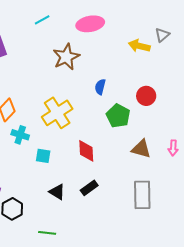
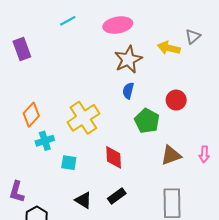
brown star: (66, 57) -> (128, 59), moved
cyan cross: (20, 135) -> (45, 141), turned -36
brown triangle: (141, 149) -> (171, 155), turned -35

